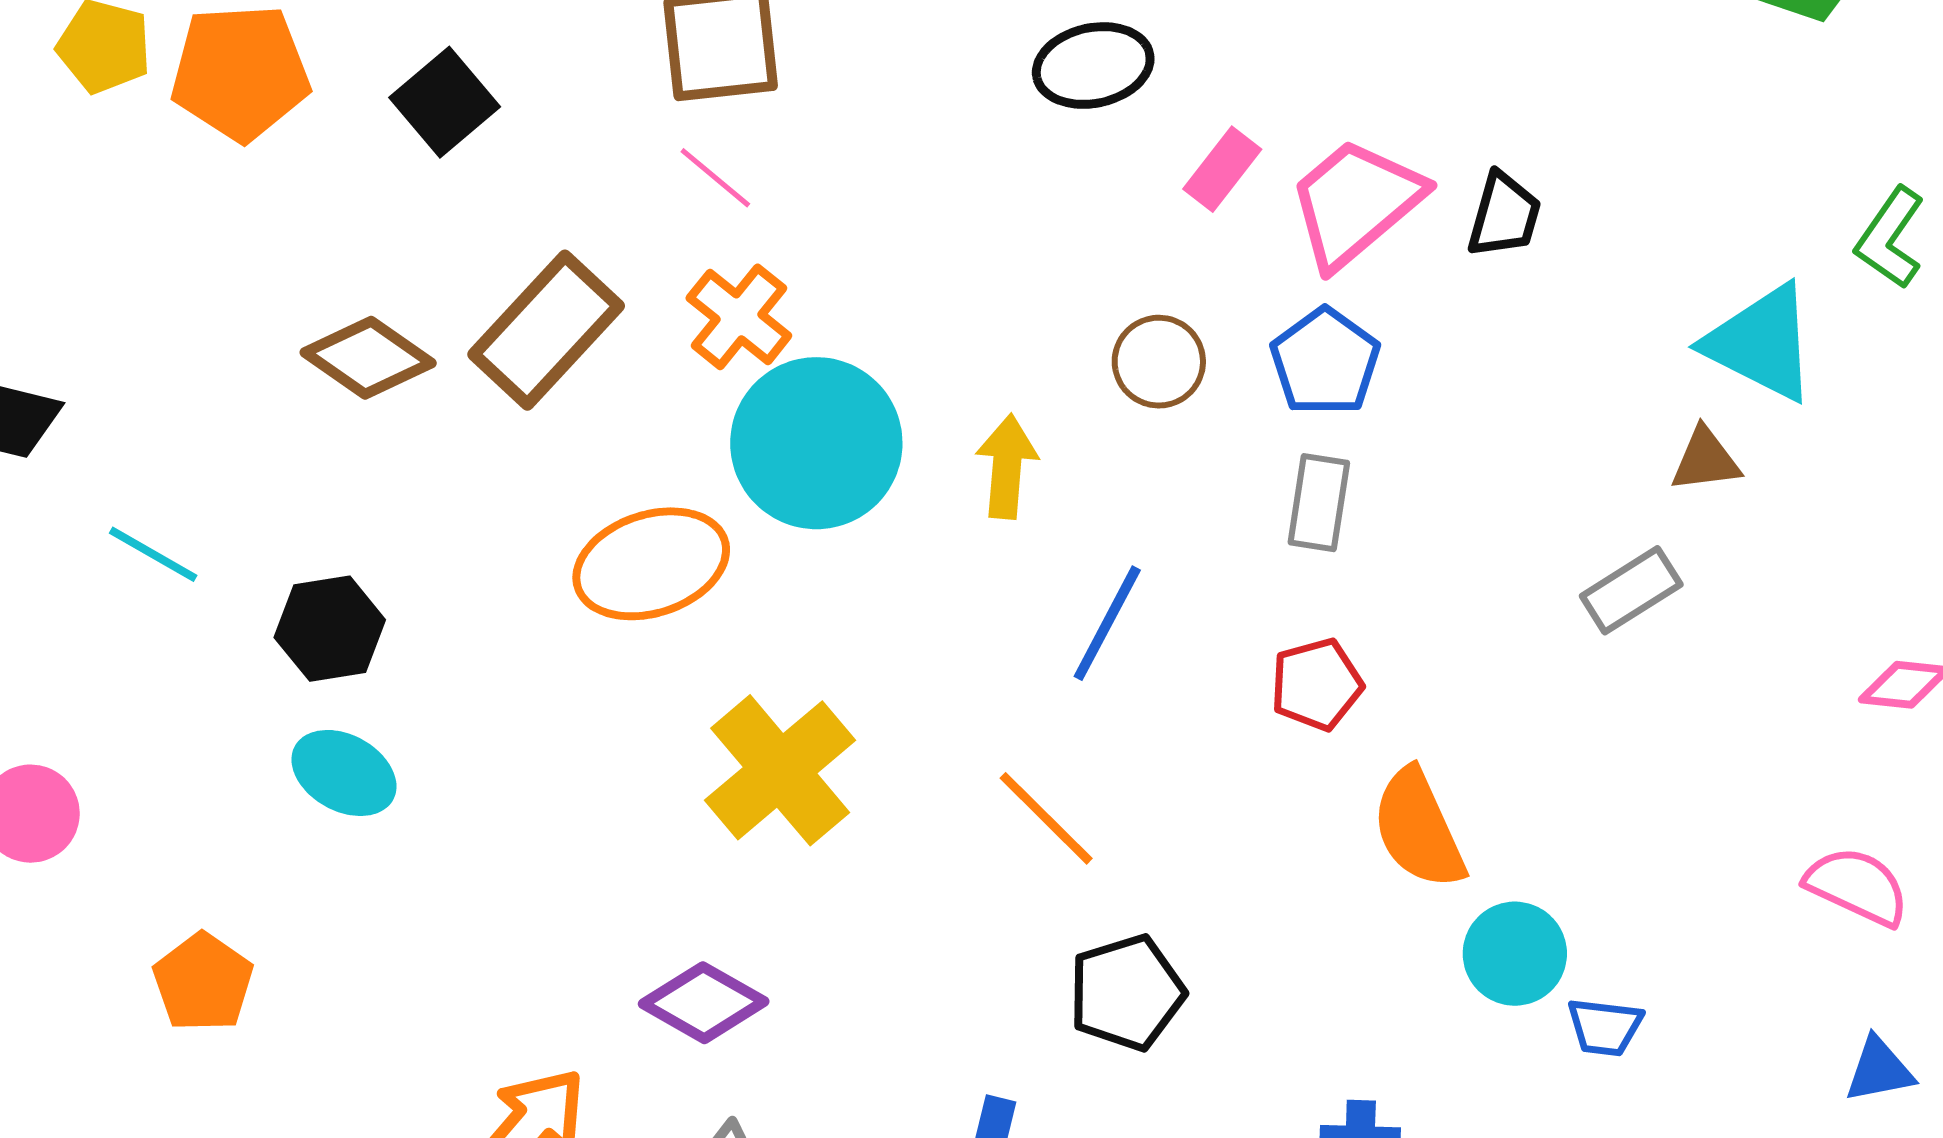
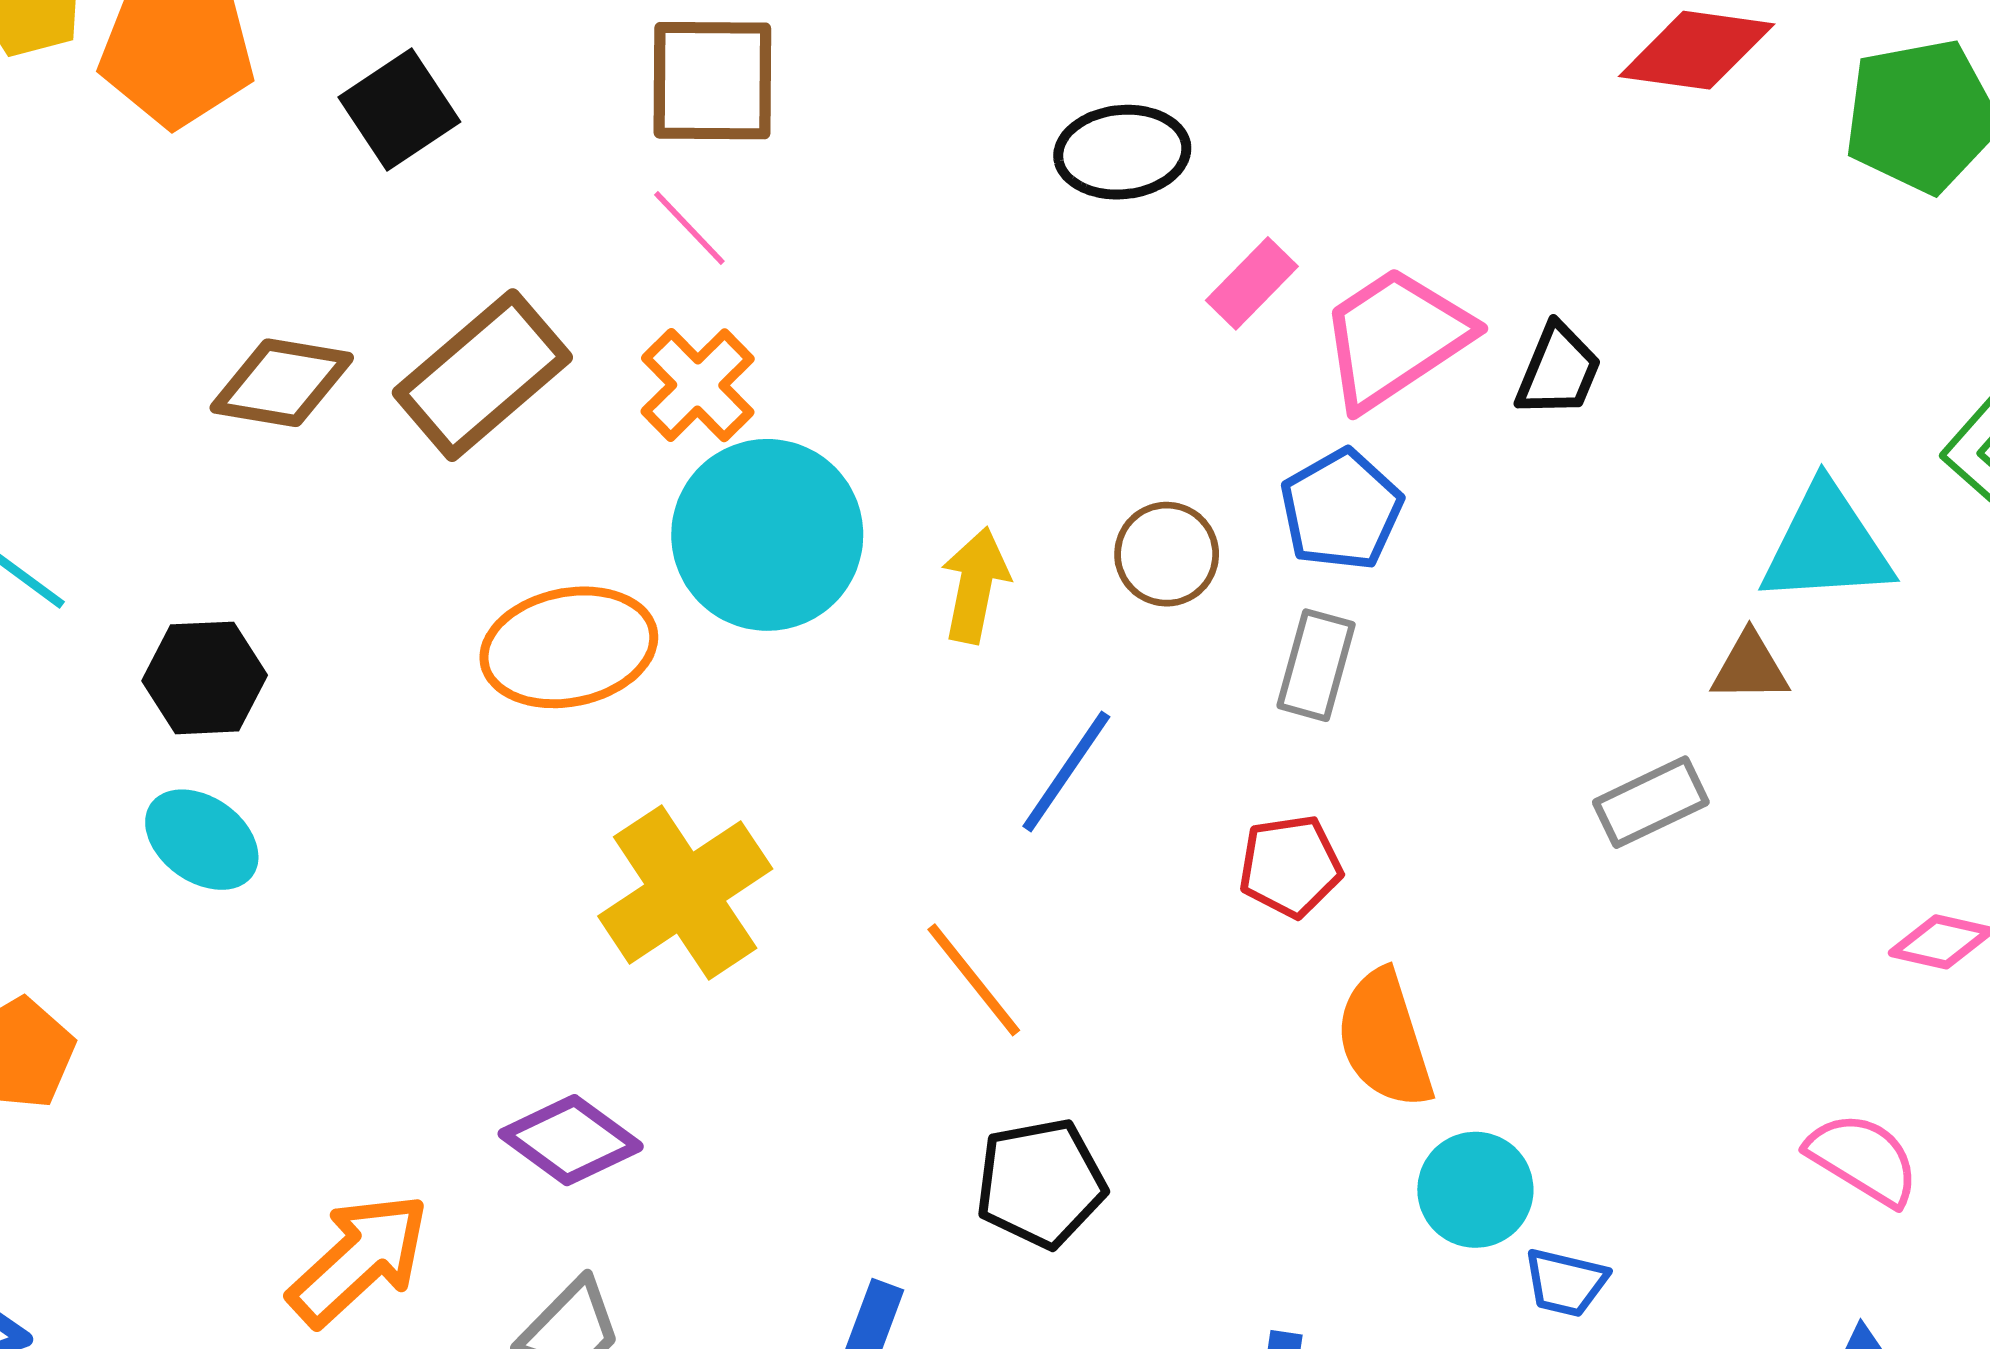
cyan triangle: (1761, 343) -> (1827, 545), turned -37
brown diamond: (368, 358) -> (282, 383), turned -32
brown circle: (1159, 362) -> (1167, 554), moved

